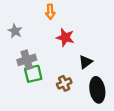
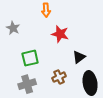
gray cross: (27, 60) -> (27, 84), moved
green square: (33, 74) -> (30, 58), moved

